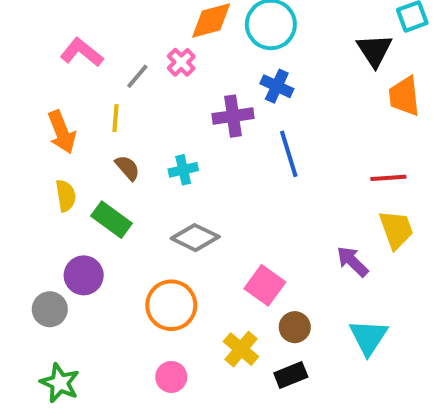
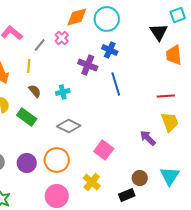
purple cross: (233, 116) -> (88, 65), turned 30
purple circle: (84, 275) -> (27, 163), moved
brown circle: (295, 327) -> (140, 178), moved
cyan triangle: (368, 337) -> (170, 176), moved
black rectangle: (291, 375) -> (127, 195), moved
pink circle: (171, 377) -> (57, 196), size x1.5

